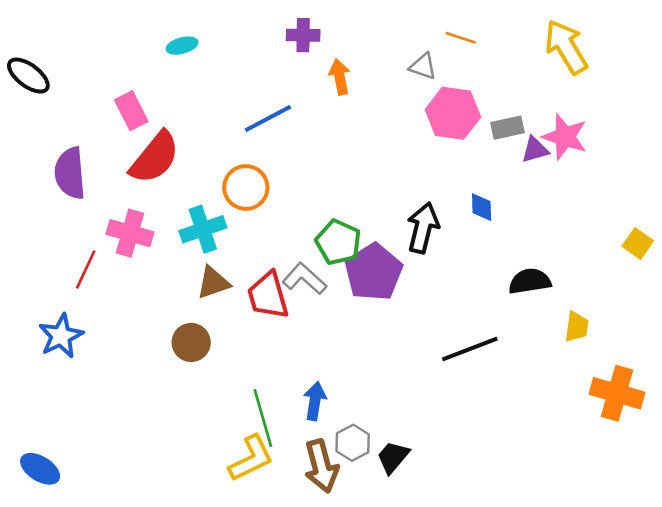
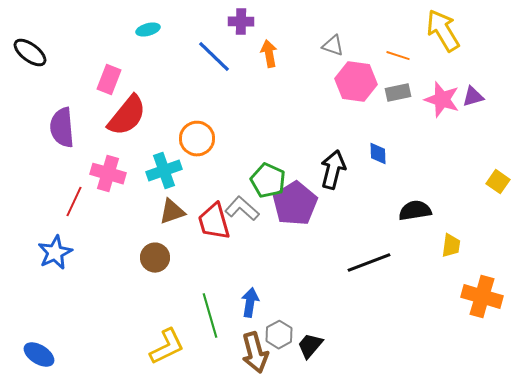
orange line: (461, 38) -> (398, 56), moved
pink rectangle: (131, 111) -> (109, 80), turned 48
blue line: (268, 119) -> (214, 57), moved, turned 72
purple triangle: (535, 150) -> (473, 97), moved
yellow L-shape: (251, 458) -> (167, 347), moved

